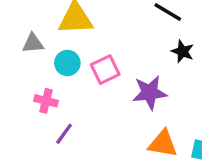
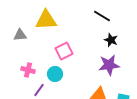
cyan circle: (67, 63) -> (55, 74), moved
purple star: (150, 93) -> (109, 65), moved

